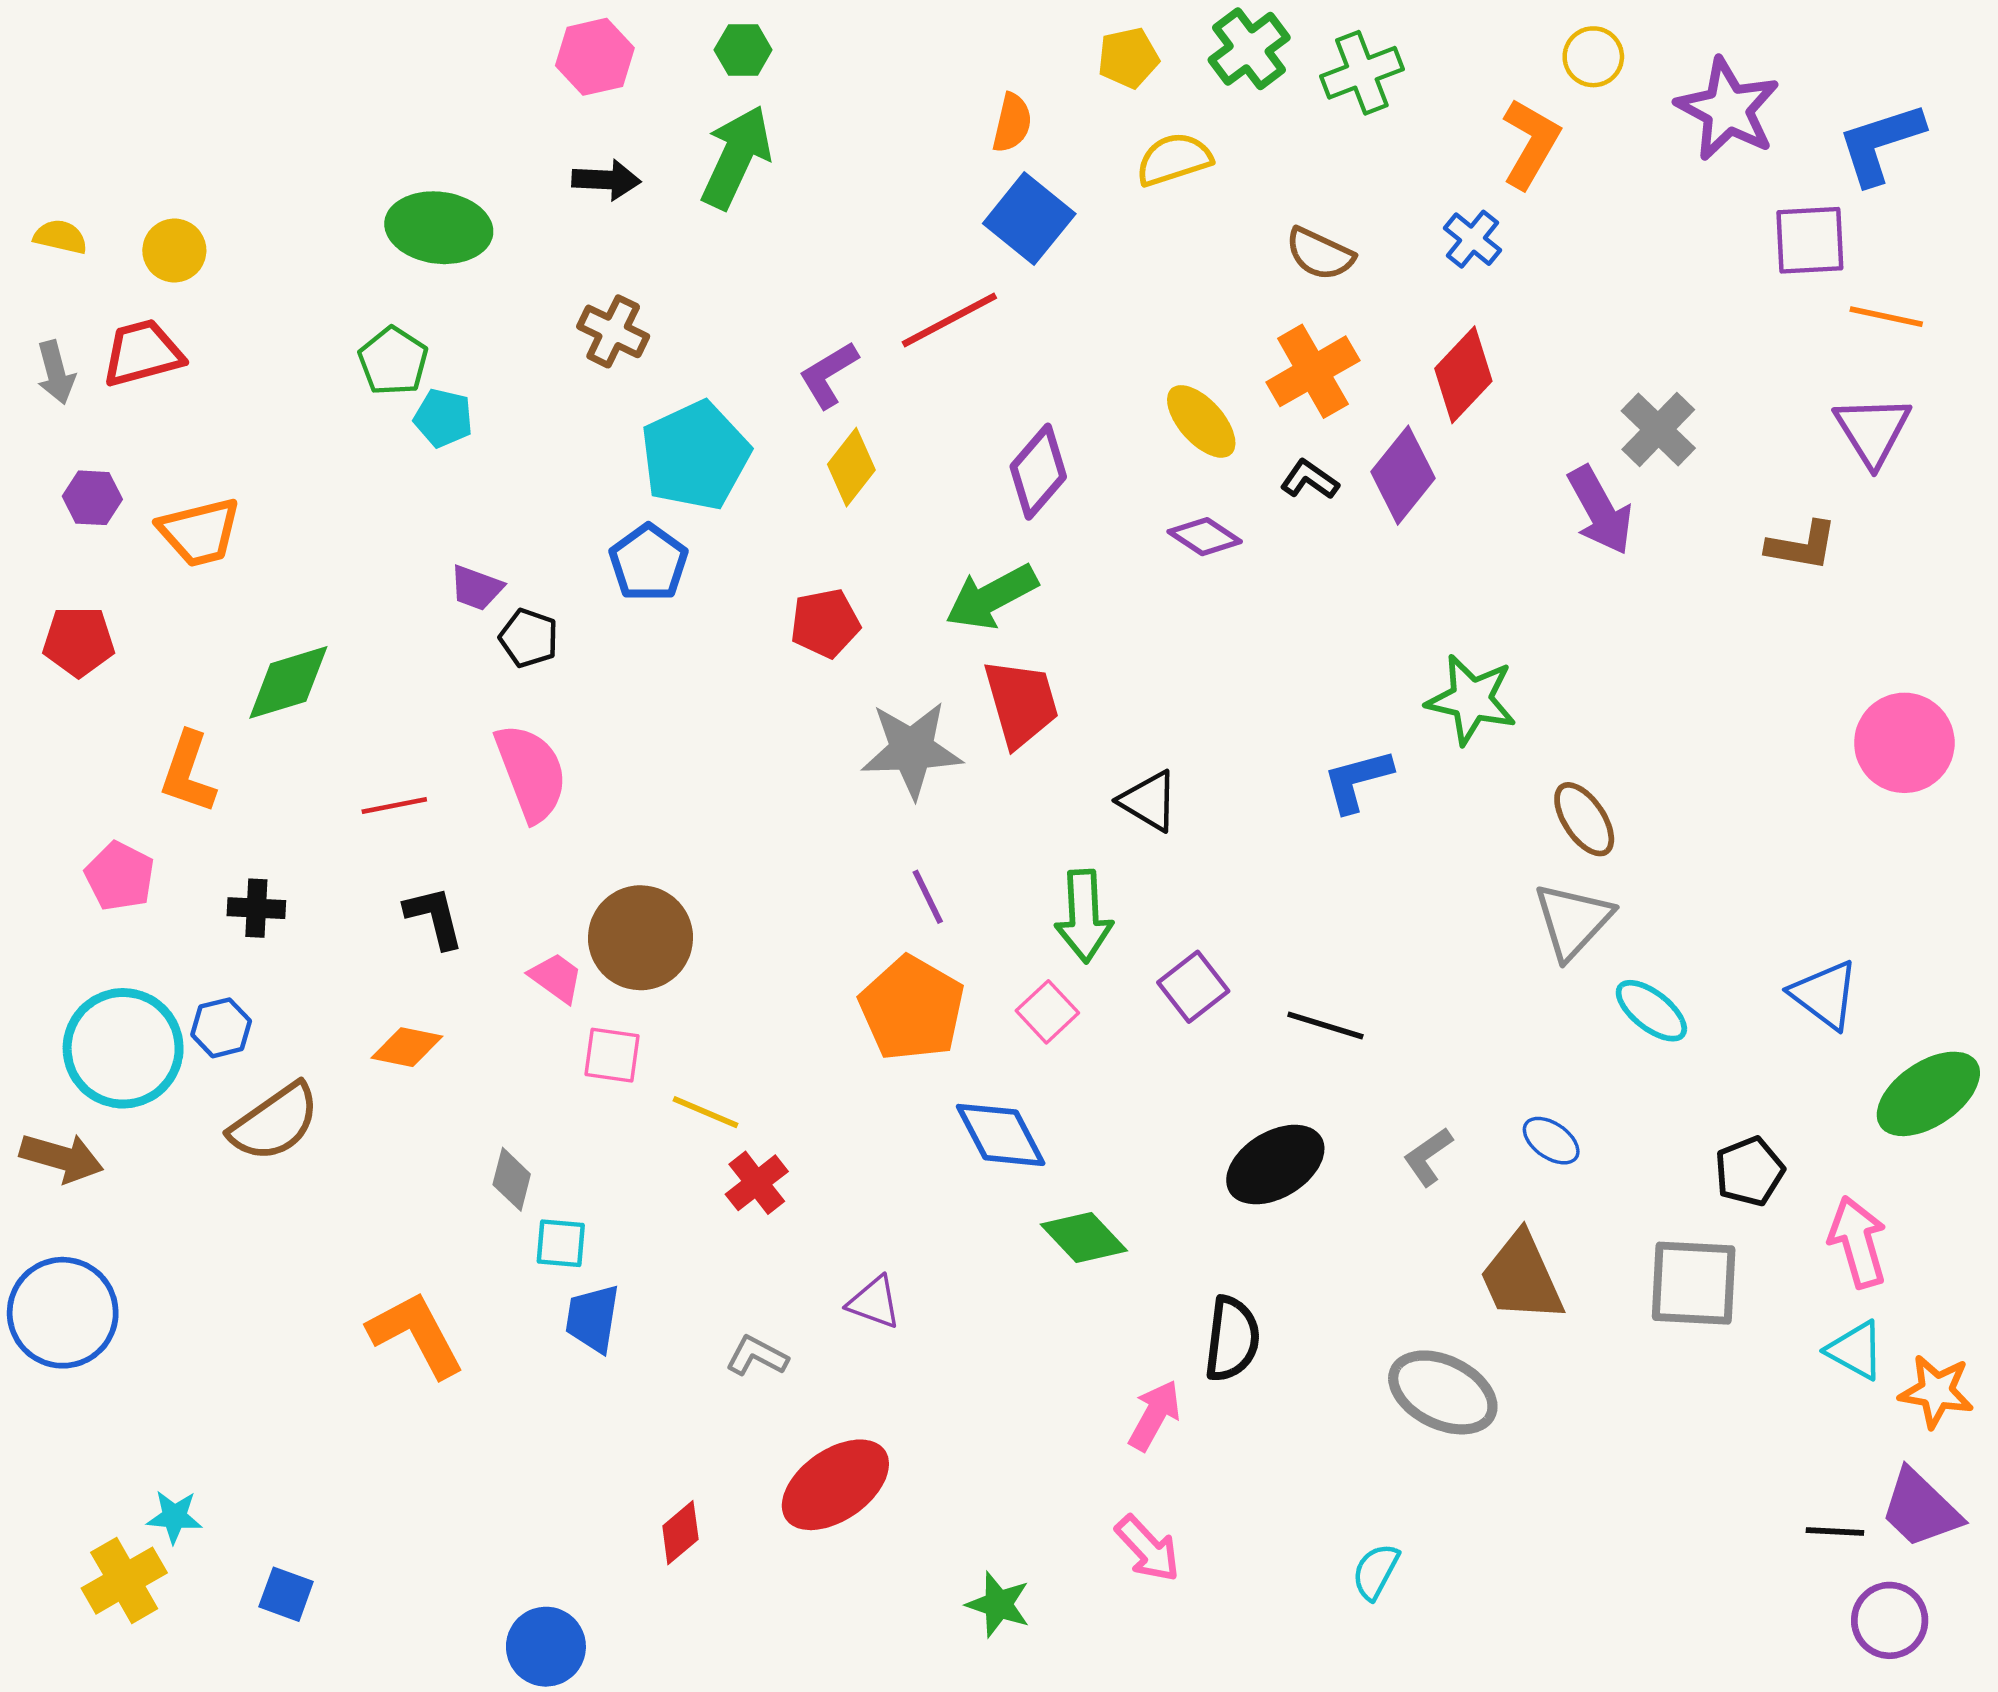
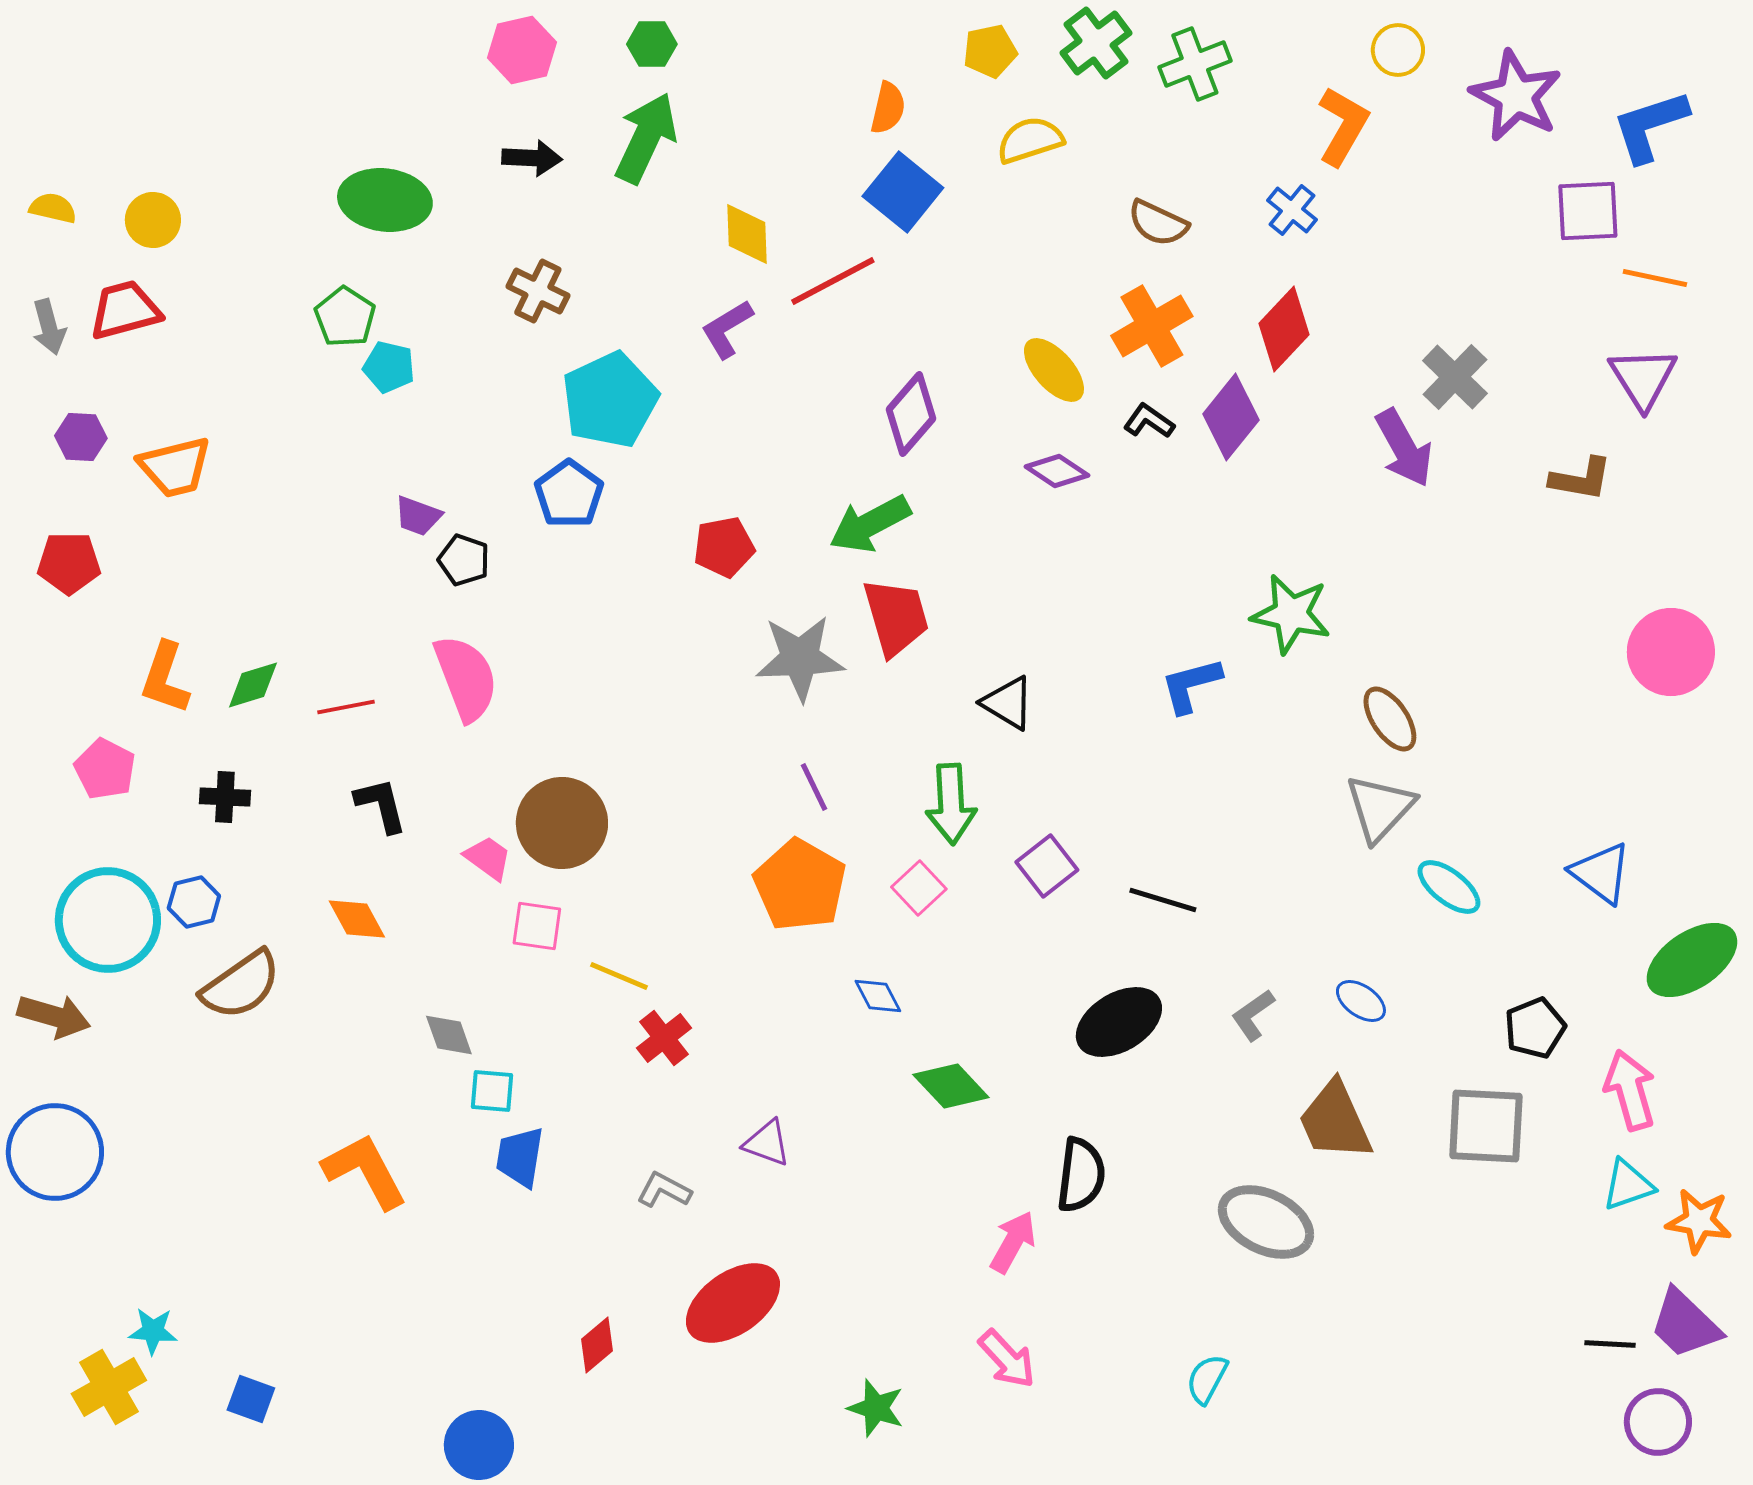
yellow diamond: (851, 467) -> (747, 234), moved, turned -40
green diamond: (288, 682) -> (253, 685), moved, size x0.7
orange diamond: (407, 1047) -> (357, 919), turned 50
blue diamond: (1001, 1135) -> (878, 996), size x0.6
gray diamond: (512, 1179) -> (449, 1035), turned -34
cyan triangle: (1855, 1350) -> (1628, 1185), turned -48

